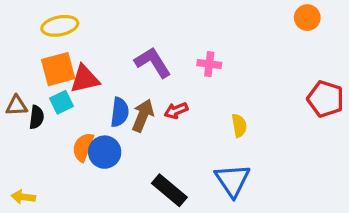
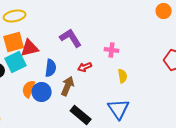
pink cross: (209, 64) -> (112, 50), moved
cyan square: (61, 102) -> (16, 62), size x1.5
brown arrow: (143, 116) -> (68, 86), moved

